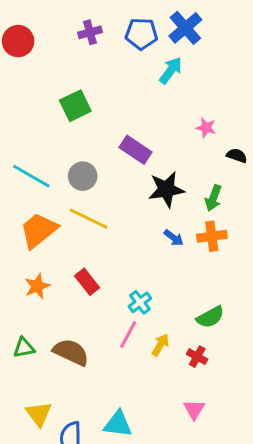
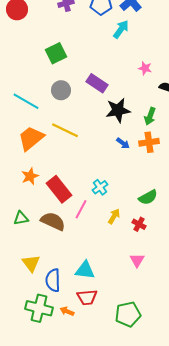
gray circle: (83, 176) -> (61, 90), moved
red rectangle: (87, 282) -> (59, 189), moved, size x1.5
pink line: (128, 335) -> (81, 209), moved

